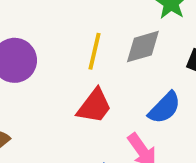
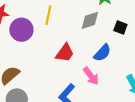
yellow line: (94, 51) -> (48, 15), moved

